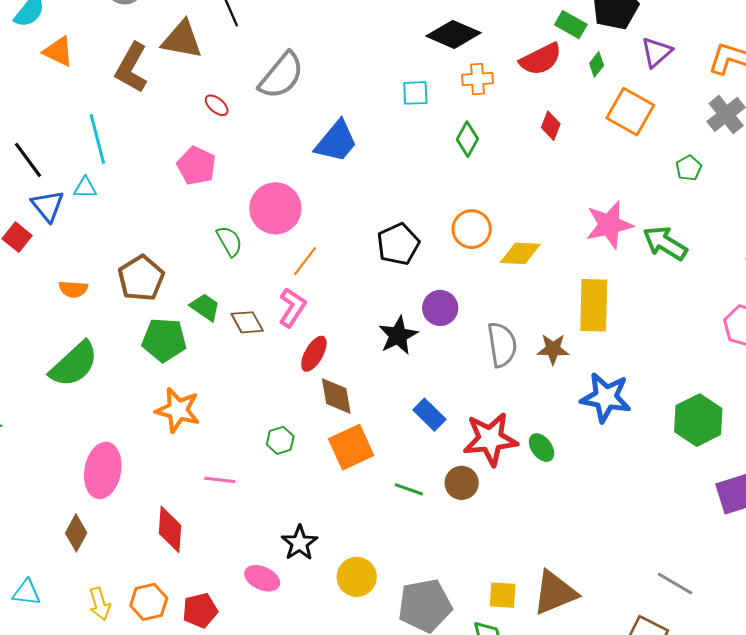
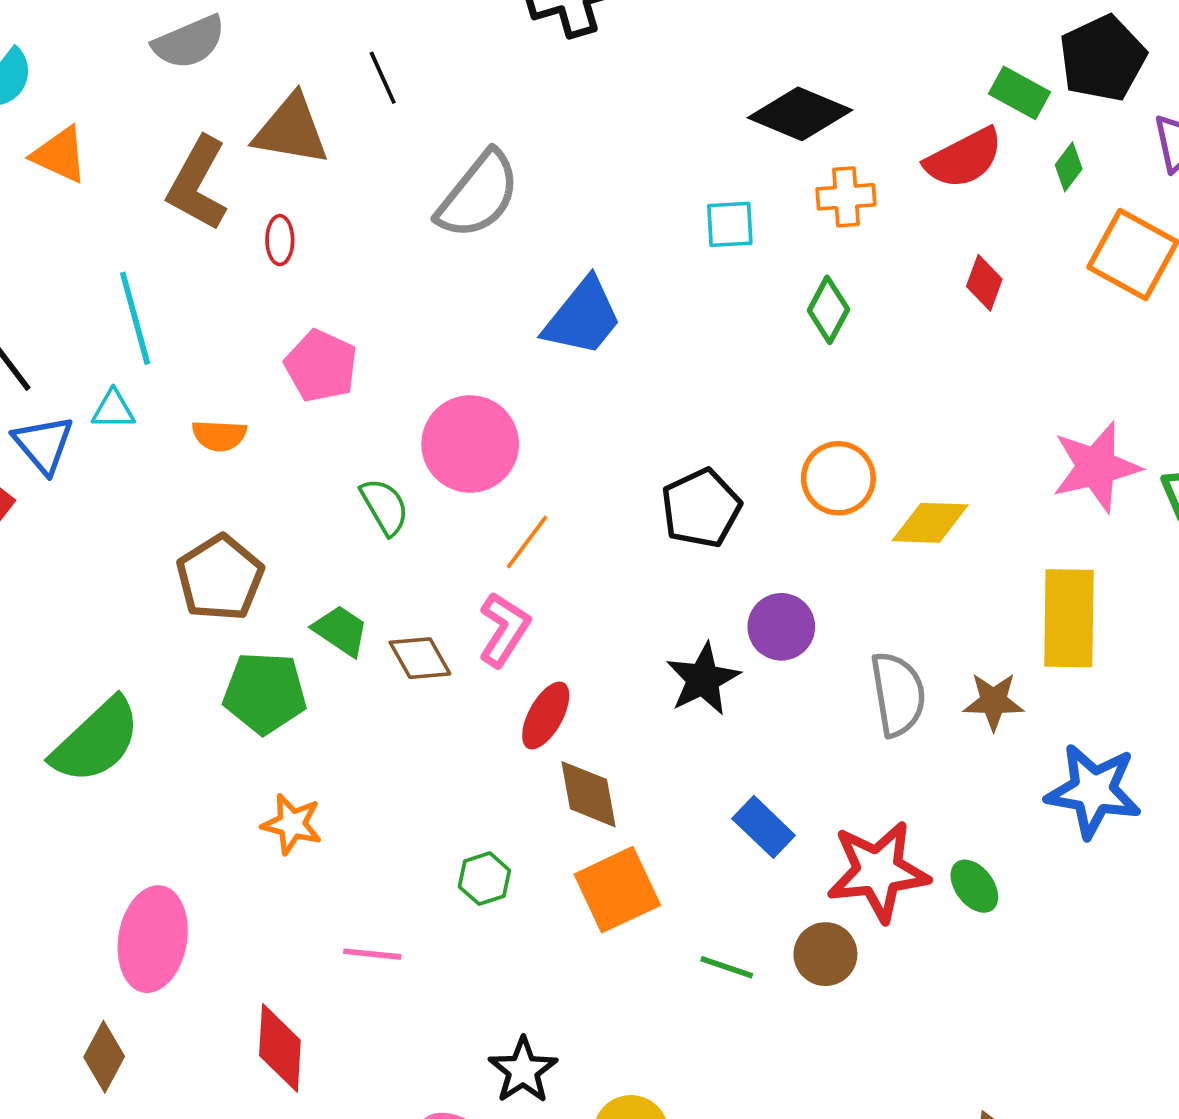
red ellipse: (217, 105) -> (280, 240), moved, turned 50
orange semicircle: (73, 289) -> (219, 435), moved
orange star: (178, 410) -> (292, 824), size x0.7

